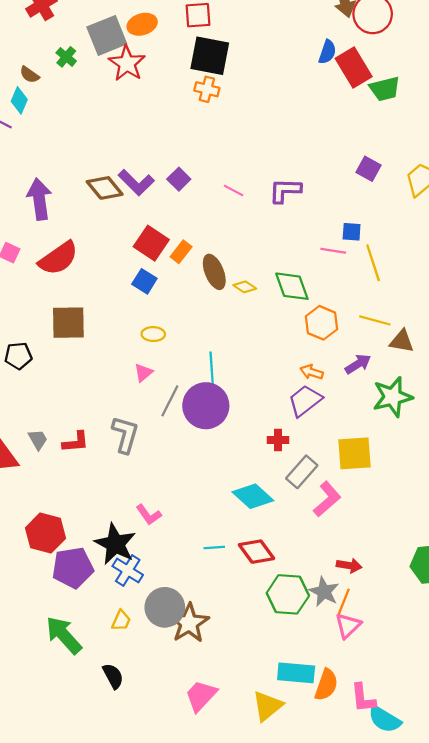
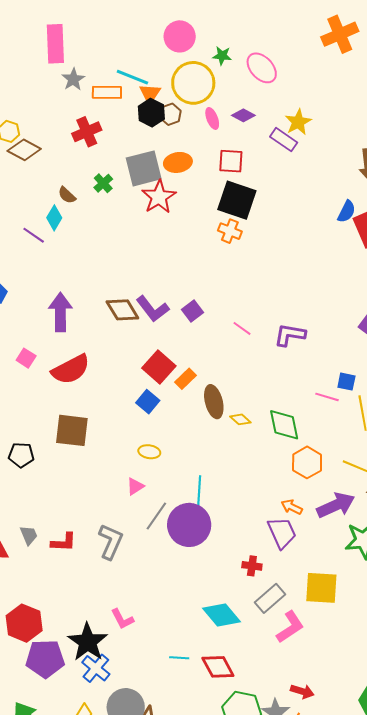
purple arrow: (358, 364) -> (336, 505), size x1.5
purple trapezoid: (305, 401) -> (282, 533), turned 96

